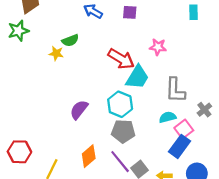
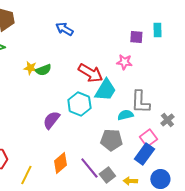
purple square: (130, 12) -> (136, 37), moved
green semicircle: (70, 40) -> (43, 70), moved
cyan hexagon: (120, 104) -> (79, 104), moved
cyan semicircle: (168, 117) -> (125, 115), moved
gray pentagon: (123, 131) -> (111, 140), moved

